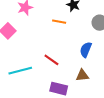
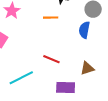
blue semicircle: (86, 50) -> (84, 30), moved

